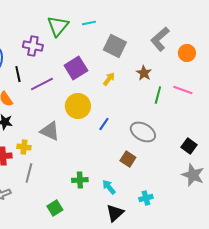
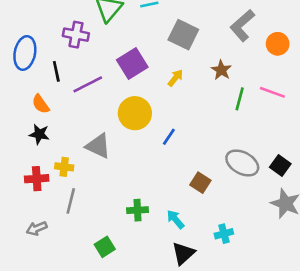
gray ellipse: (143, 132) -> (242, 163), moved

